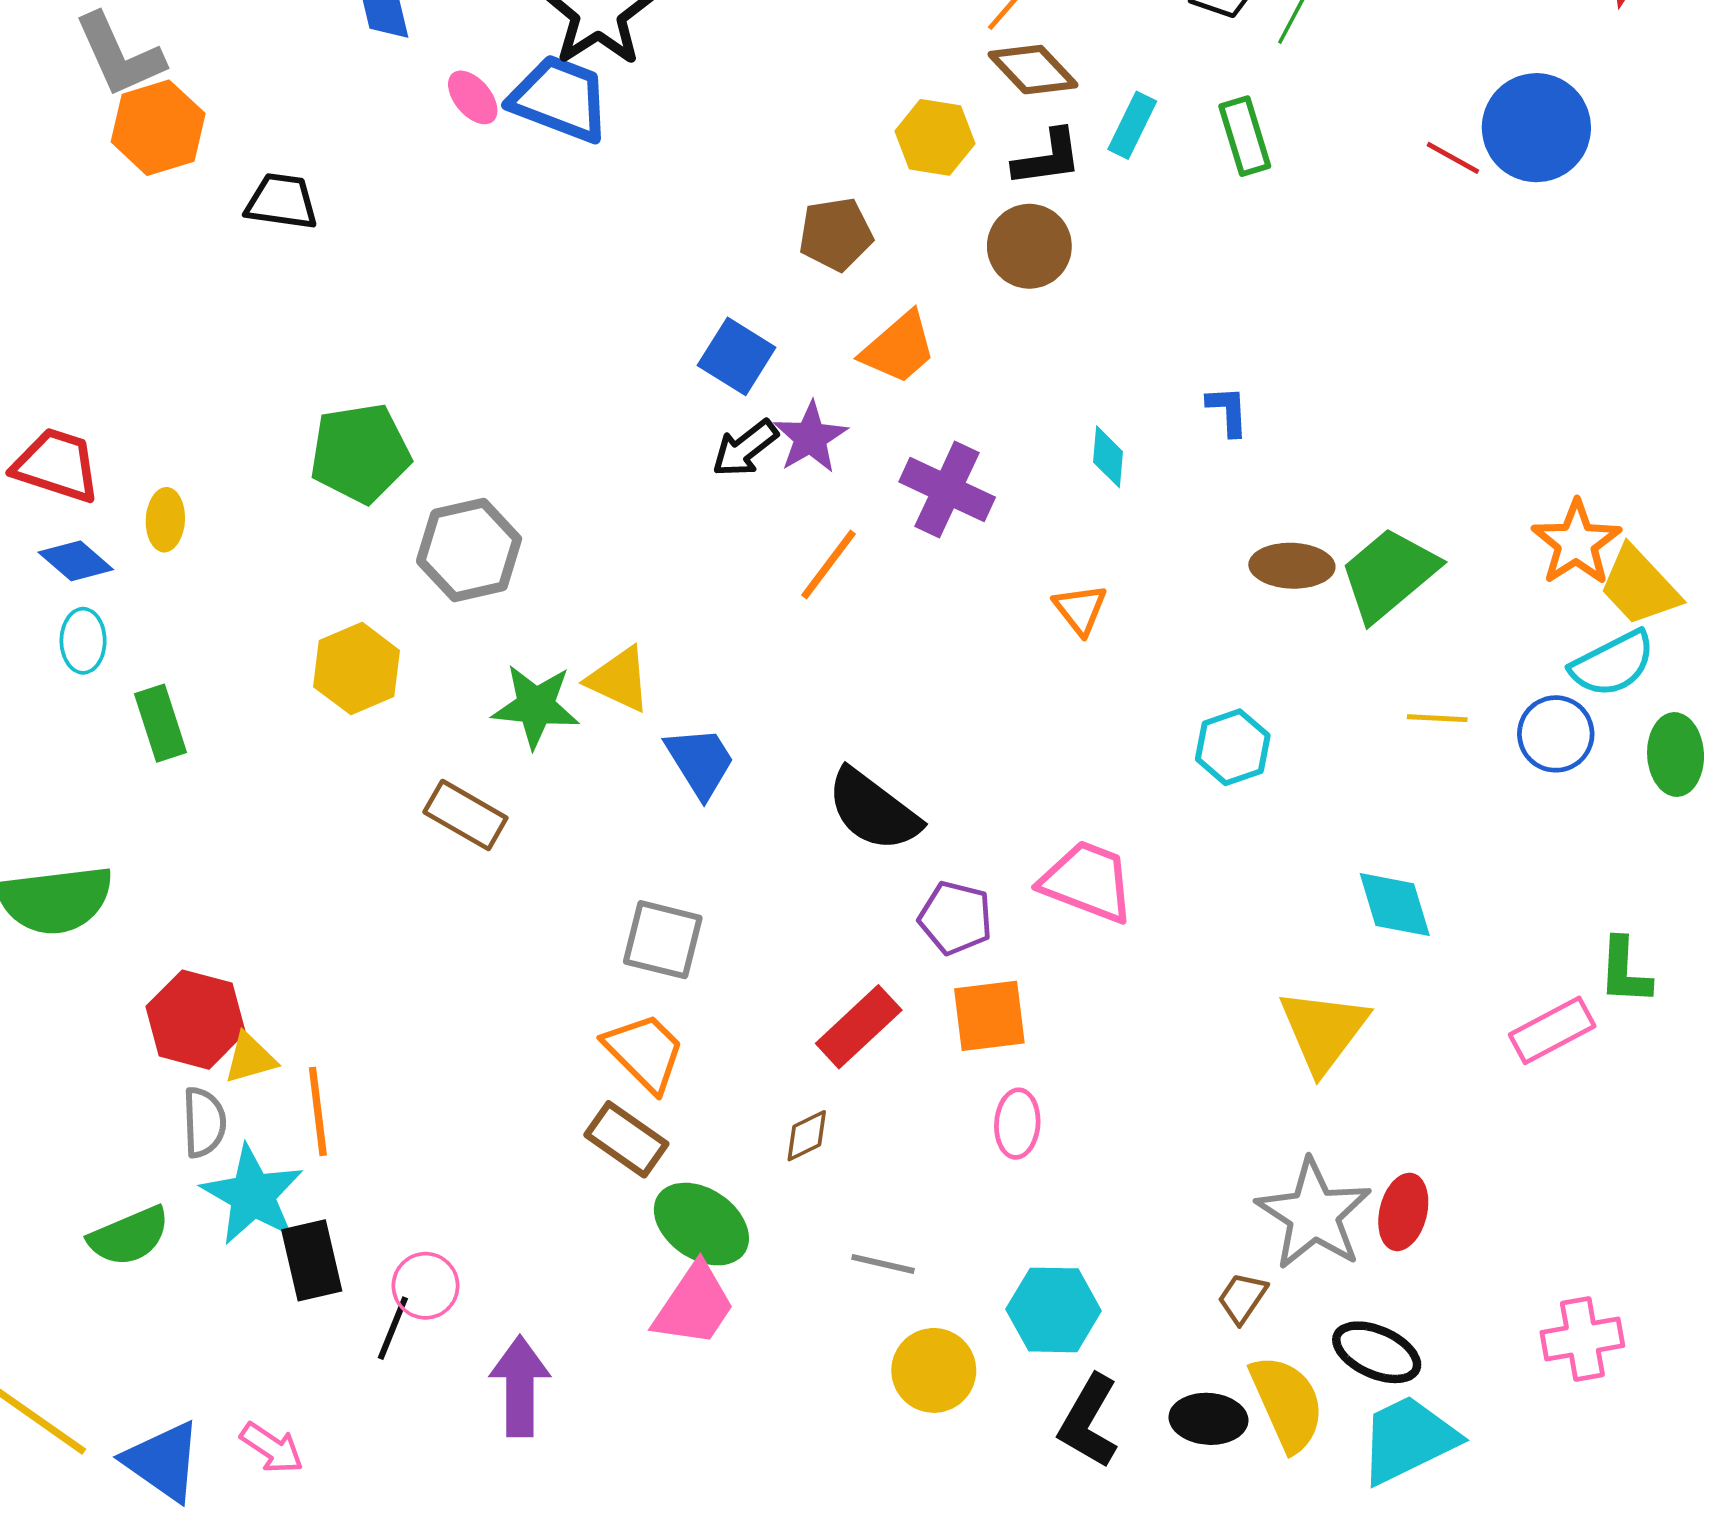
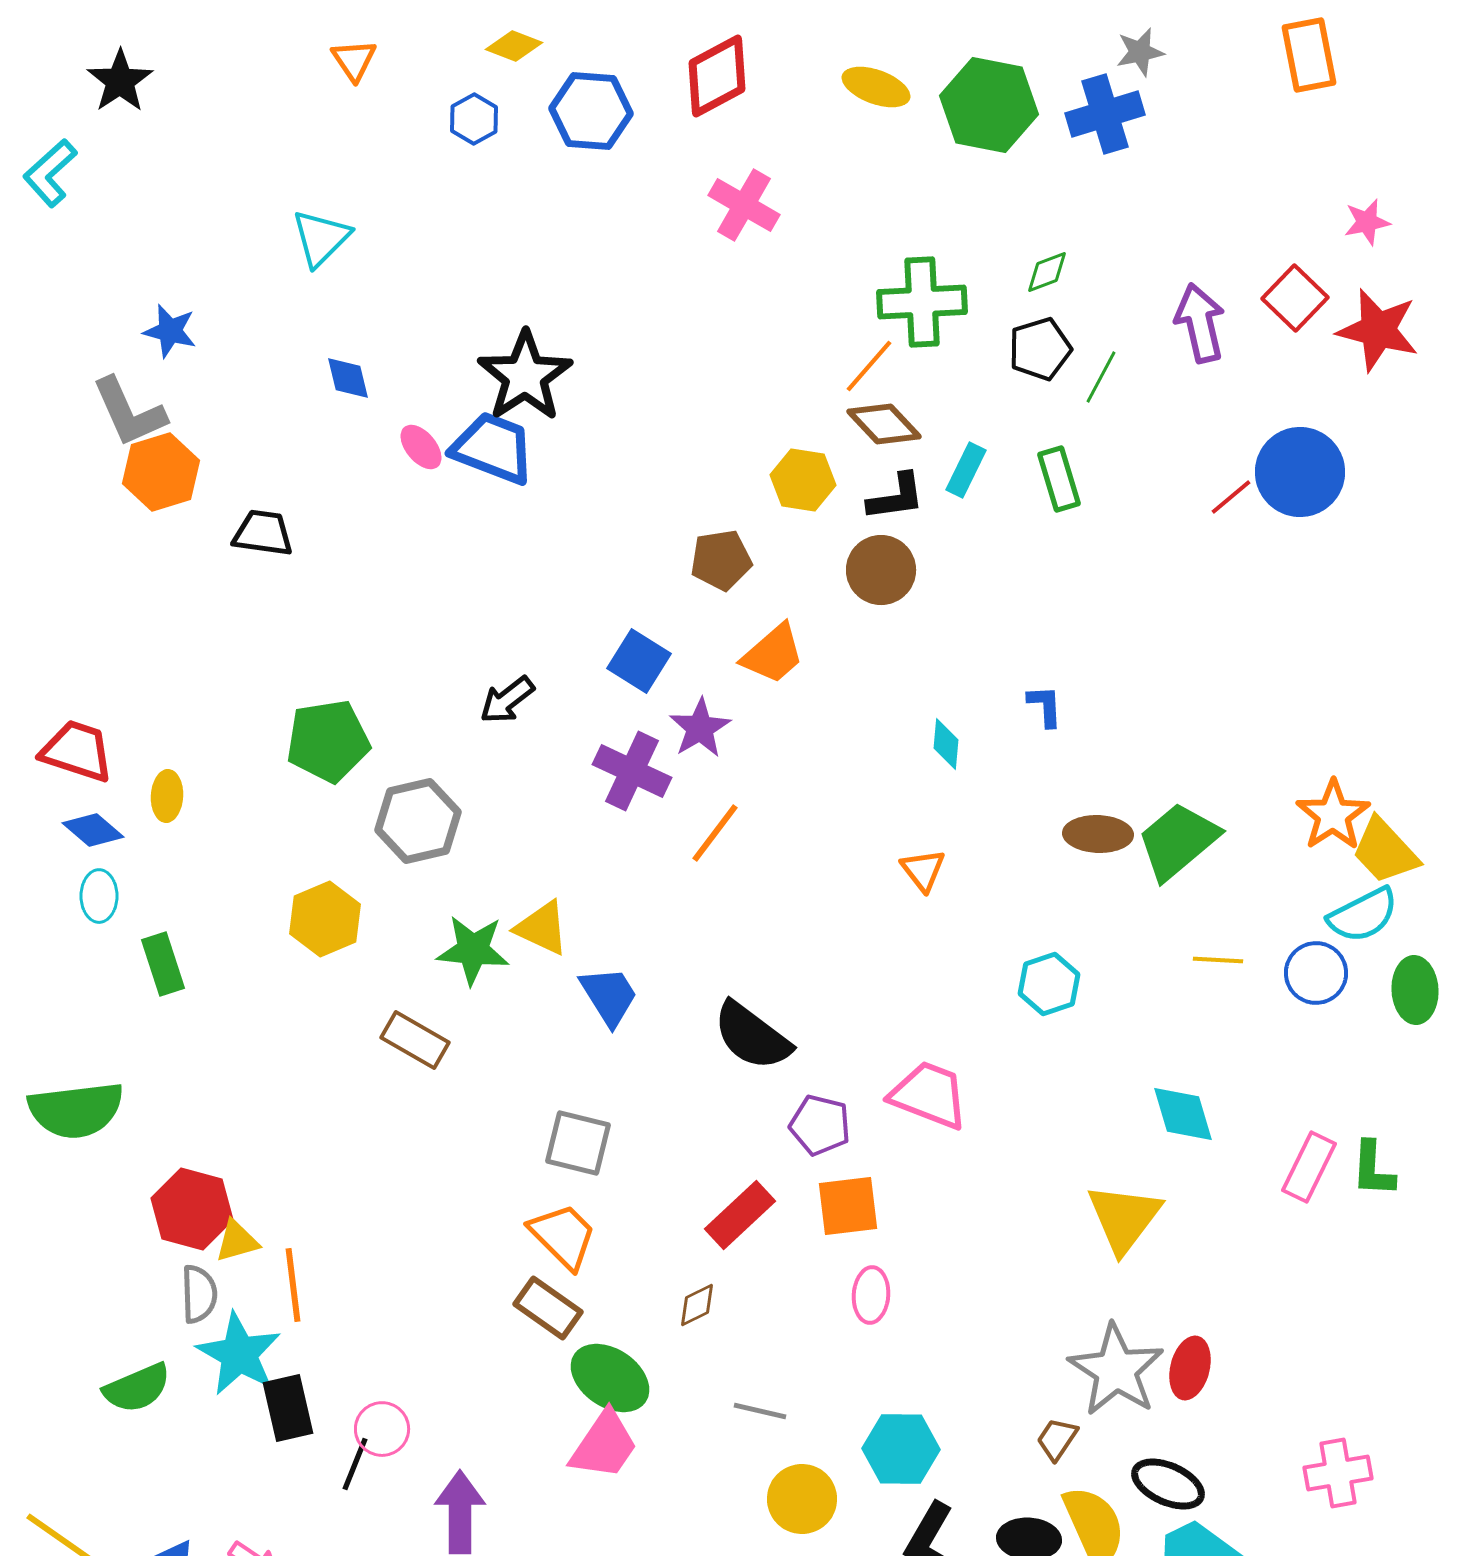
red line: (1453, 158) -> (1231, 497), turned -69
black arrow: (745, 448) -> (507, 700), moved
purple cross: (947, 489) -> (632, 771), moved
pink rectangle: (1552, 1030) -> (1309, 1167), moved, turned -36

